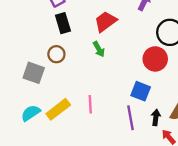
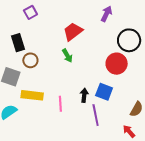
black rectangle: (63, 23) -> (18, 43), moved
yellow rectangle: (58, 109) -> (32, 95), moved, turned 45
black arrow: (156, 117) -> (84, 95), moved

